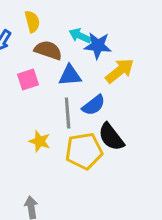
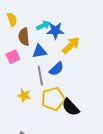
cyan arrow: (80, 36) -> (43, 25), turned 136
brown semicircle: (48, 50) -> (24, 37), turned -108
black semicircle: (111, 137) -> (71, 107), moved

